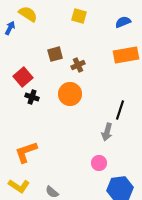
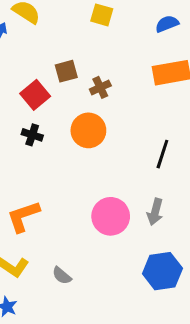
red square: (23, 77) -> (35, 95), moved
gray arrow: (107, 132) -> (155, 212), moved
pink circle: (99, 163) -> (111, 216), moved, size x1.6

